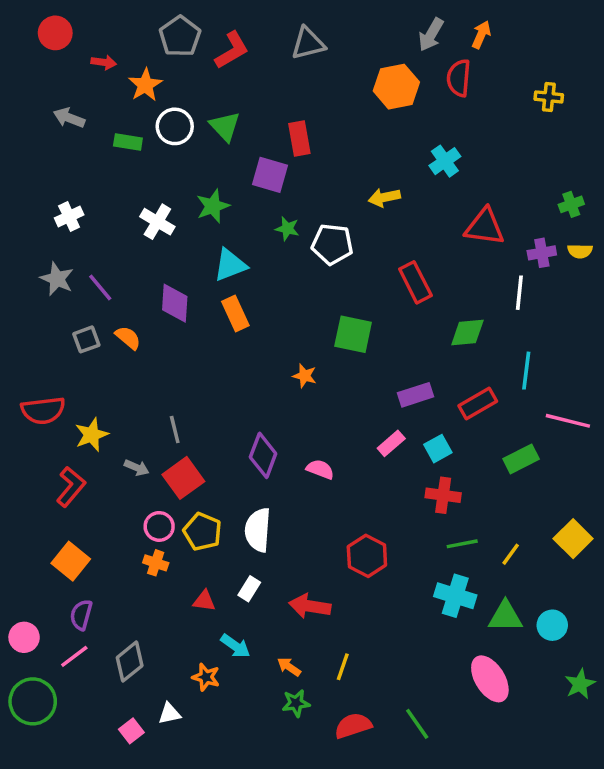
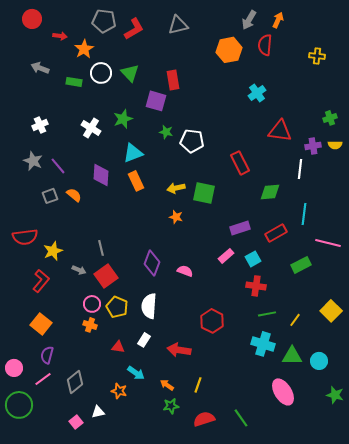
gray pentagon: (180, 36) -> (104, 21), turned -30
yellow arrow: (384, 197) -> (176, 188), moved
green star: (580, 684) -> (335, 395), turned -30

